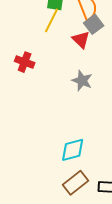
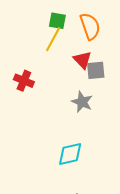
gray square: (94, 24) -> (96, 70), moved, turned 30
cyan diamond: (73, 150) -> (70, 154), moved

